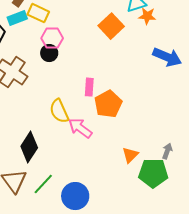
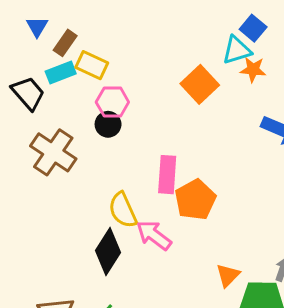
pink rectangle: (89, 87) -> (167, 175), size x1.4
black diamond: (29, 147) -> (108, 252), moved

